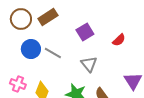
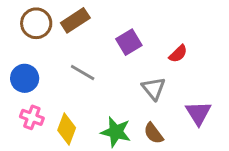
blue circle: (31, 49) -> (25, 78), moved
gray triangle: (89, 64) -> (153, 88), moved

